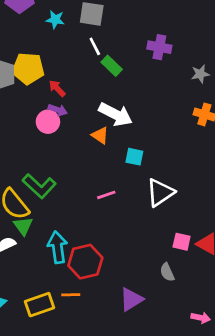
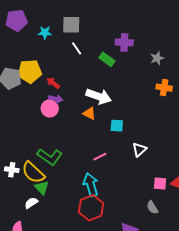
green rectangle: (112, 66) -> (107, 59), moved
white triangle: (160, 193) -> (139, 149), size x0.7
cyan arrow: (57, 247) -> (91, 185), moved

